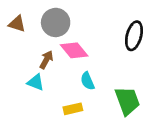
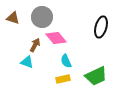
green trapezoid: (127, 101) -> (96, 76), turned 85
yellow rectangle: (73, 109) -> (63, 79), moved

